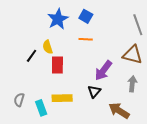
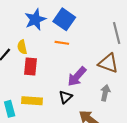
blue square: (86, 16) -> (64, 19), size x1.5

